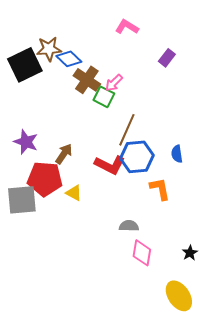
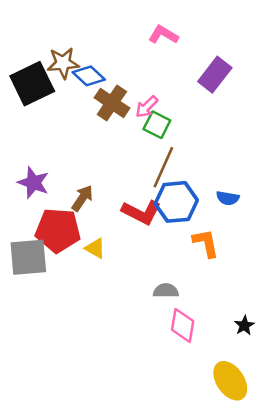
purple rectangle: (167, 58) -> (215, 75), size x1.5
green square: (104, 97) -> (157, 125), moved
blue semicircle: (177, 154) -> (228, 198), turned -72

